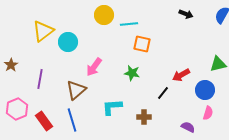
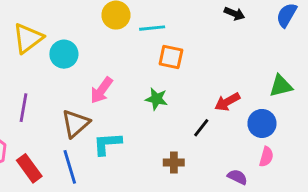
cyan L-shape: (112, 107) -> (107, 144), moved

